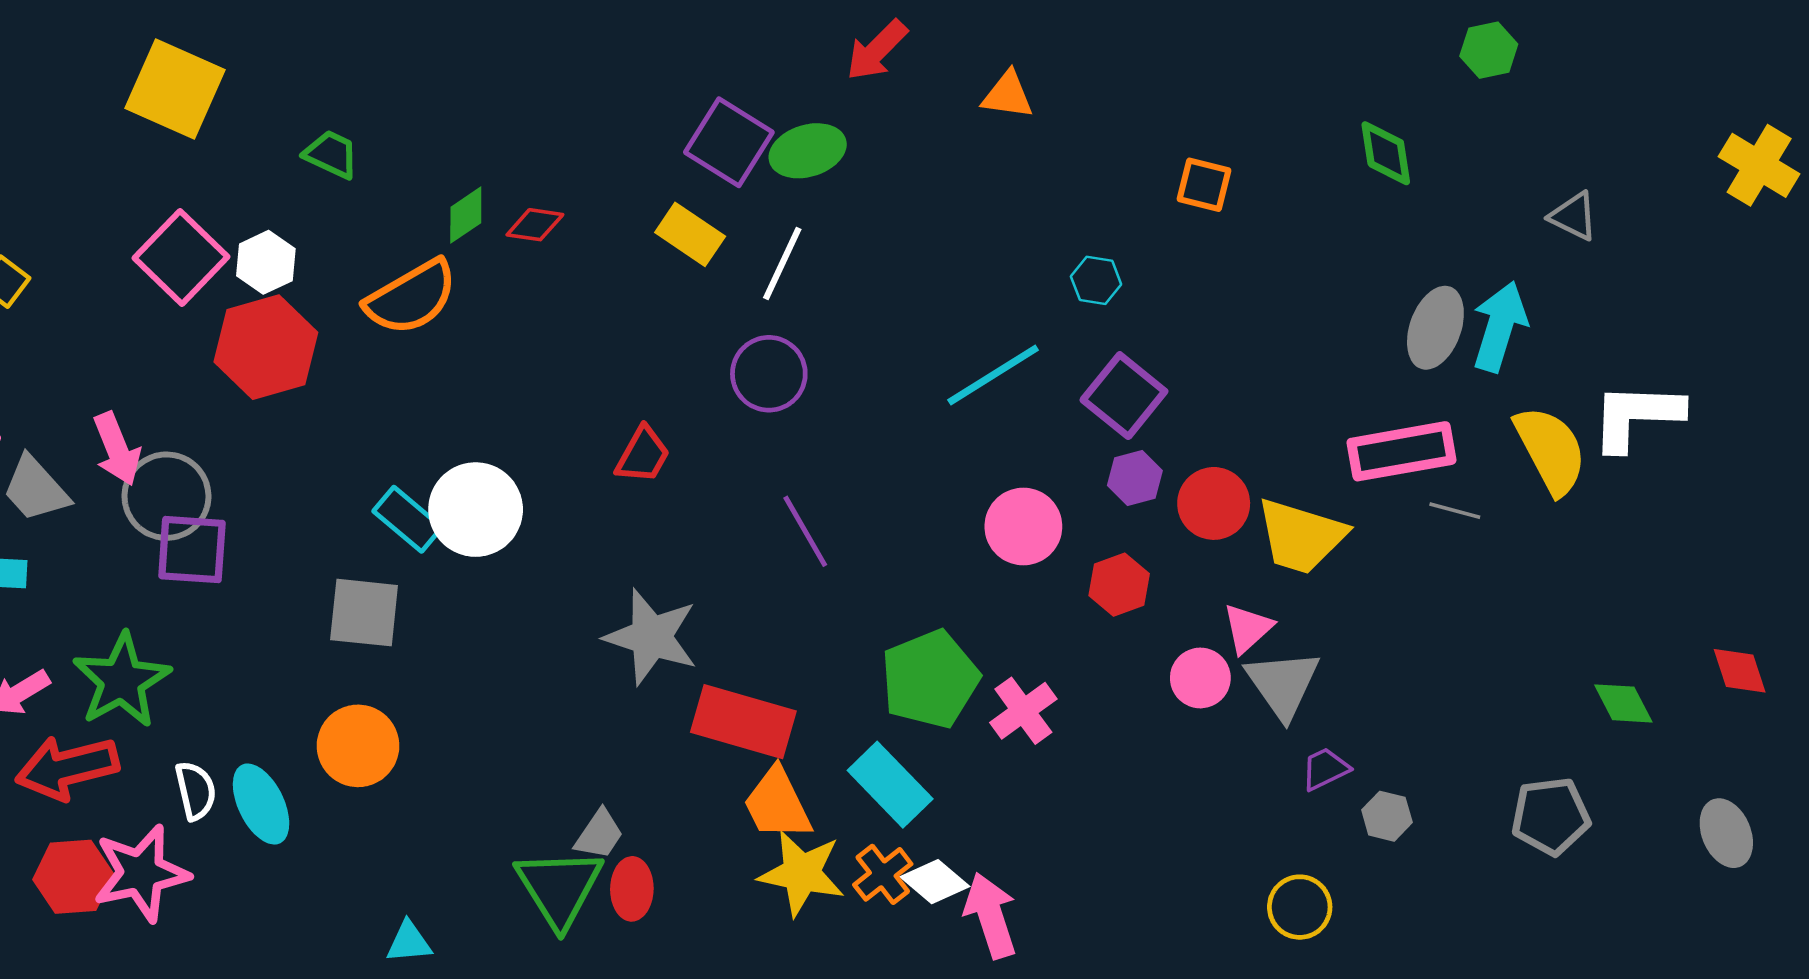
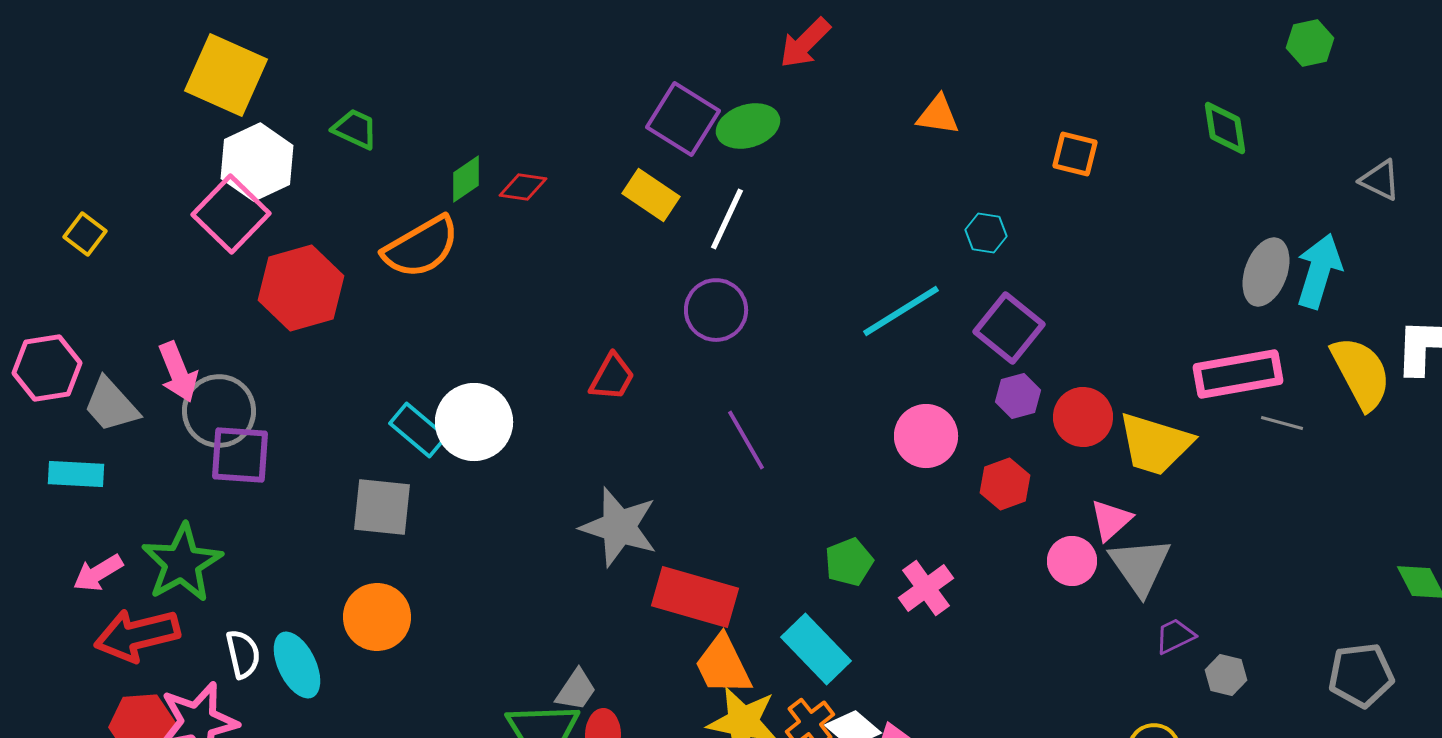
orange triangle: (1008, 95) -> (938, 115), moved
white hexagon: (266, 262) -> (257, 162), moved, size x1.5
green pentagon: (930, 679) -> (849, 562), size x0.6

